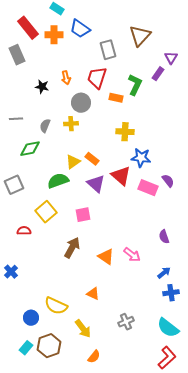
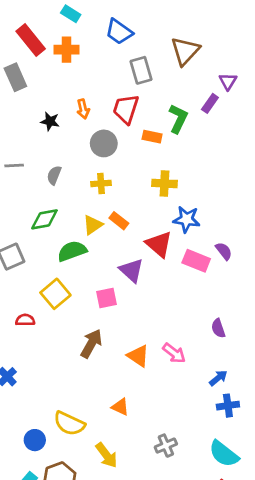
blue trapezoid: (80, 29) -> (119, 32), moved
yellow cross: (71, 124) -> (101, 183), moved
green diamond: (30, 149) -> (44, 219), moved
purple triangle: (96, 184) -> (131, 270), moved

